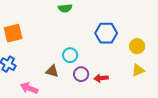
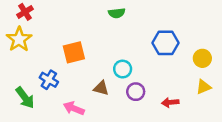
orange square: (13, 33) -> (74, 52), moved
red arrow: (101, 78) -> (170, 102), moved

